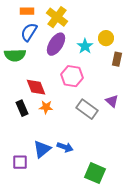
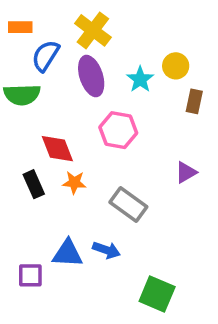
orange rectangle: (27, 11) -> (20, 27), moved
purple ellipse: (56, 44) -> (91, 76), turned -50
purple triangle: (112, 101) -> (186, 172), turned 48
gray rectangle: (87, 109) -> (128, 204), moved
blue triangle: (42, 149) -> (68, 253), turned 42

